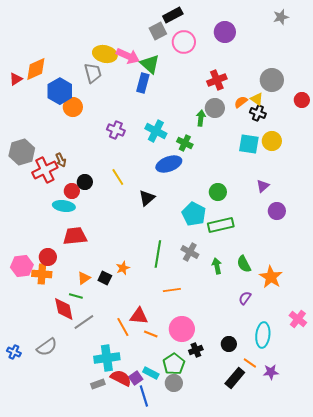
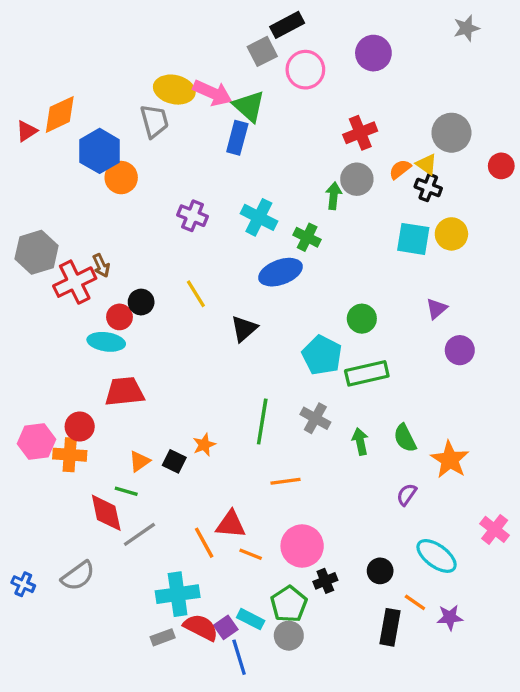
cyan ellipse: (263, 335) -> (437, 556), turned -60
black rectangle: (235, 378) -> (390, 627), turned -30

